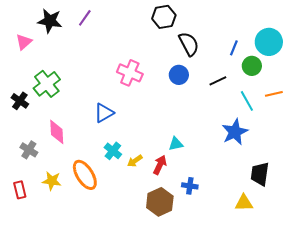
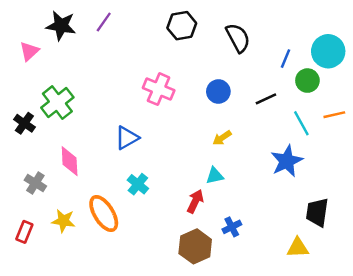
black hexagon: (164, 17) -> (182, 26), moved
black semicircle: (189, 44) -> (238, 38), moved
yellow arrow: (135, 161) -> (222, 138), moved
blue cross: (190, 186) -> (232, 227), turned -35
red rectangle: (20, 190) -> (24, 232), turned 36

